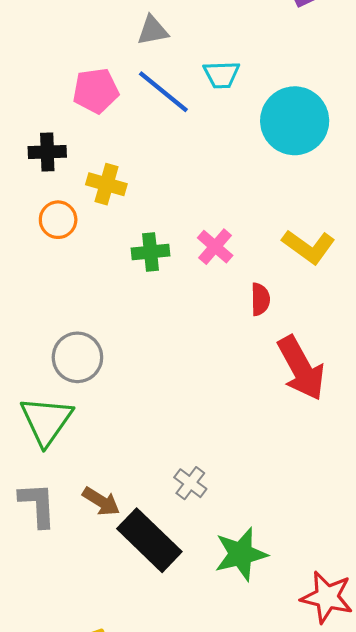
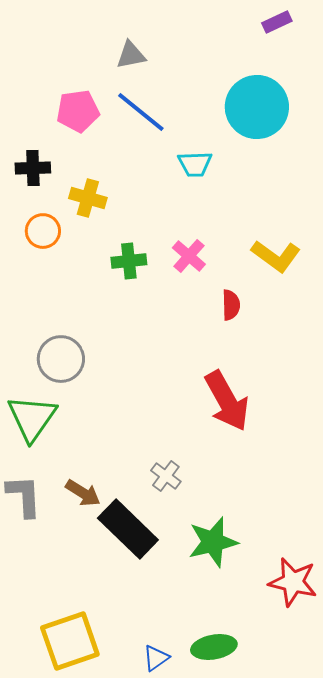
cyan trapezoid: (222, 75) -> (195, 164), moved
cyan circle: (295, 121) -> (257, 107), moved
red arrow: (301, 368) -> (227, 401), moved

